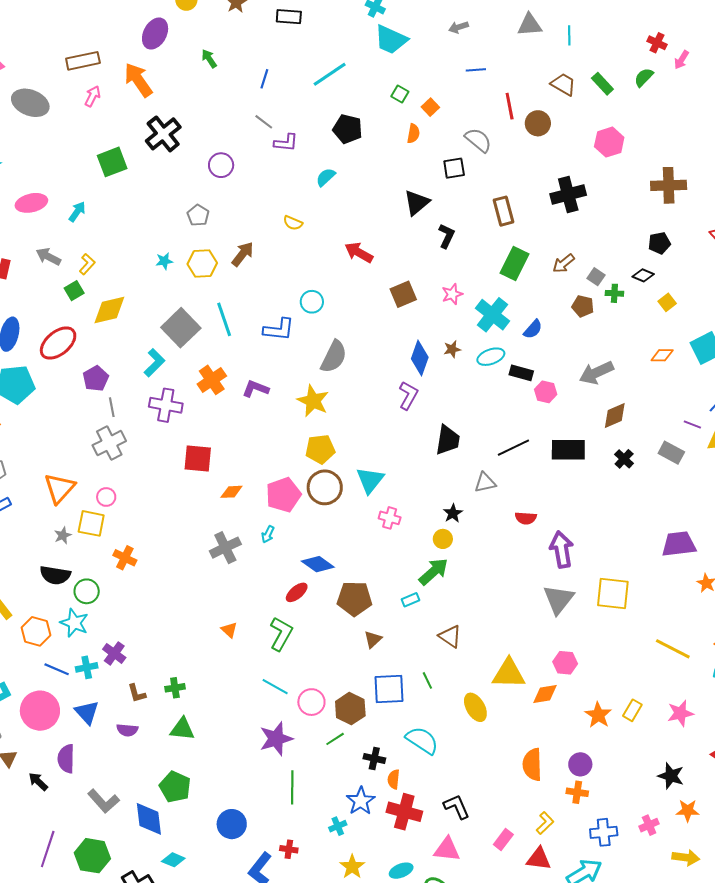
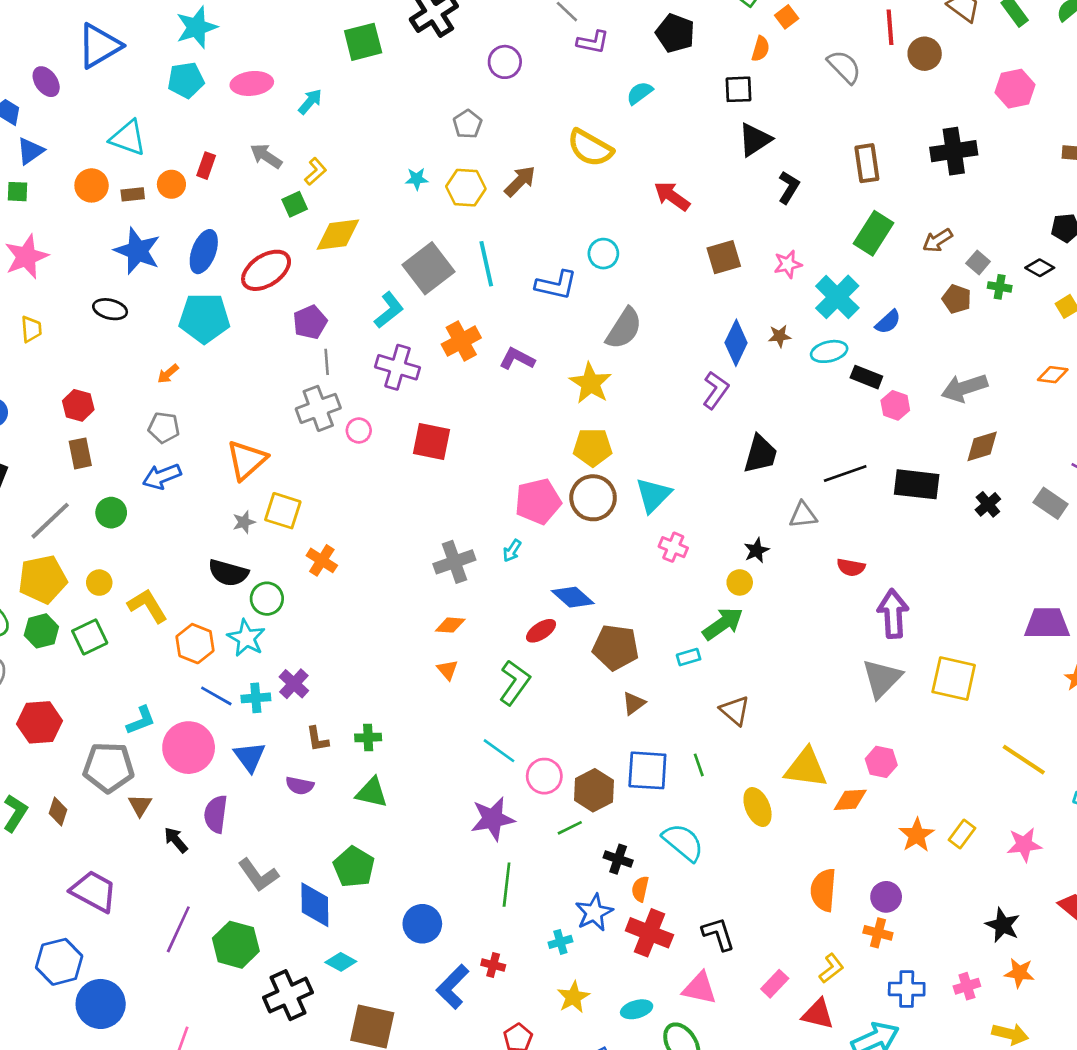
black square: (454, 168) -> (739, 89), moved
yellow semicircle: (293, 223) -> (590, 148), size x1.8
orange diamond: (231, 492) -> (450, 625), moved
pink circle: (106, 497) -> (359, 430), moved

